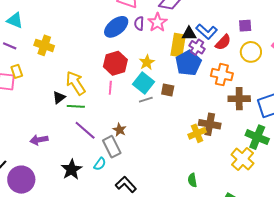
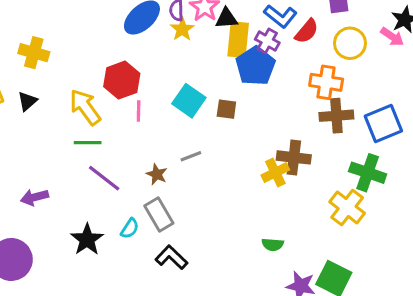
black triangle: (189, 34) -> (226, 18), moved
yellow star: (147, 62) -> (182, 29), moved
red hexagon: (115, 63) -> (122, 80), moved
orange cross: (222, 75) -> (326, 82), moved
black triangle: (59, 98) -> (27, 101), moved
gray line: (146, 100) -> (191, 156), moved
gray rectangle: (112, 147) -> (159, 215), moved
green semicircle: (192, 180) -> (273, 245), turned -72

